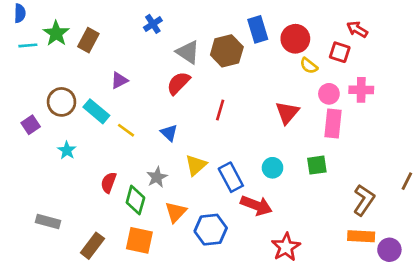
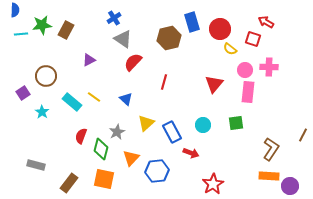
green star: (56, 33) -> (42, 25), turned 30
gray triangle: (188, 52) -> (123, 39), moved
cyan rectangle: (96, 111) -> (72, 102), moved
cyan star: (67, 150) -> (42, 112), moved
red arrow: (256, 205) -> (191, 153), size x0.7

